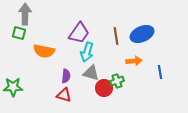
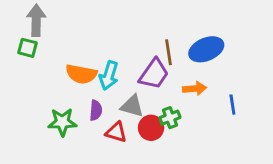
purple trapezoid: (79, 33) -> (154, 74), moved
orange semicircle: (44, 51) -> (81, 74), moved
cyan arrow: (87, 52) -> (109, 75), moved
green star: (13, 87) -> (62, 122), moved
red triangle: (64, 95) -> (116, 132), moved

